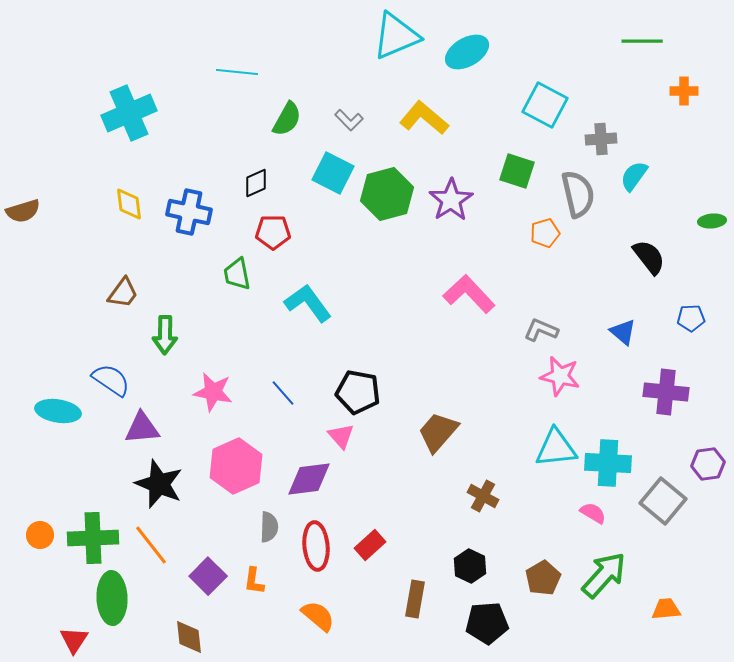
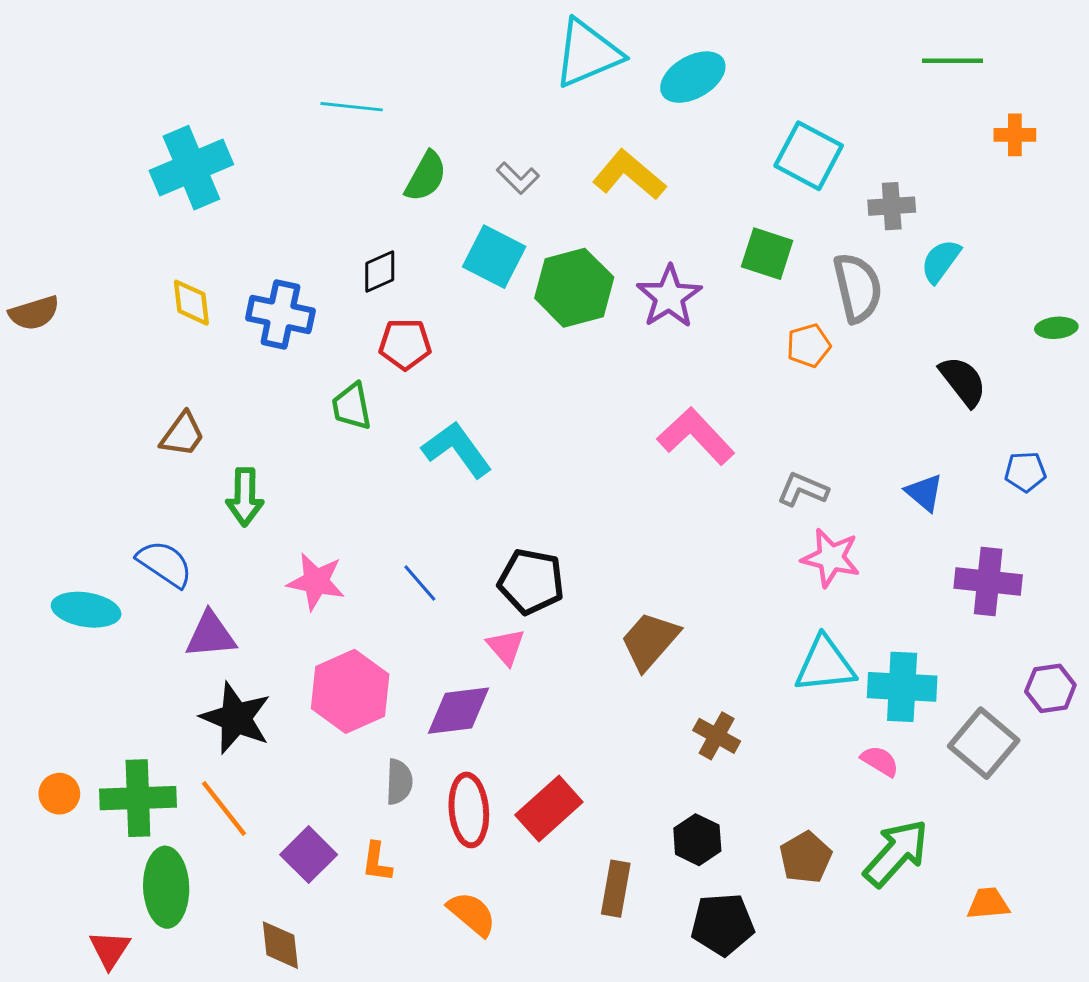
red rectangle: (370, 545) -> (549, 809), size x1.4

